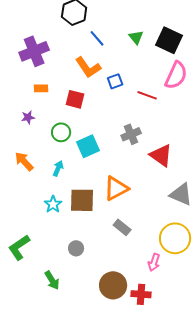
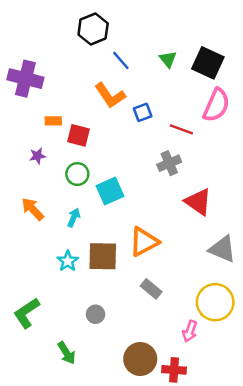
purple cross: (34, 51) -> (25, 79), moved, turned 36
red square: (75, 99) -> (79, 135), moved
gray cross: (131, 134) -> (169, 163), moved

